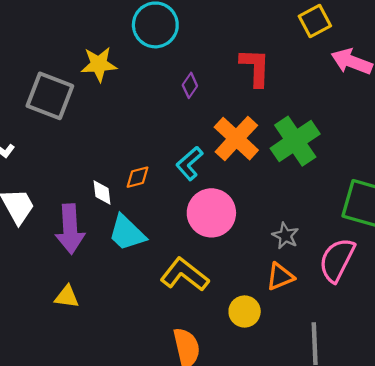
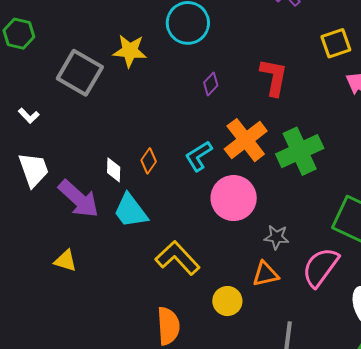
orange diamond: (138, 177) -> (149, 161), turned -50
pink circle: (211, 213) -> (234, 198), moved
purple arrow: (70, 229) -> (79, 199), turned -54
gray star: (285, 236) -> (277, 237), turned -30

